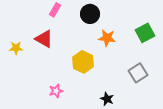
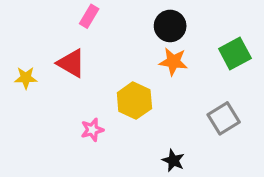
black circle: (90, 14) -> (170, 26), moved
pink star: (56, 91) -> (92, 130), moved

